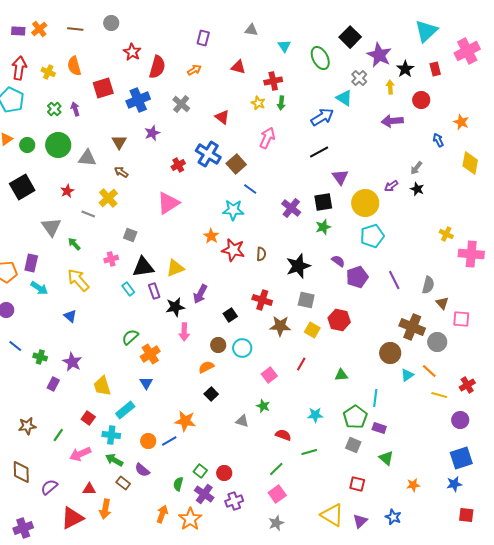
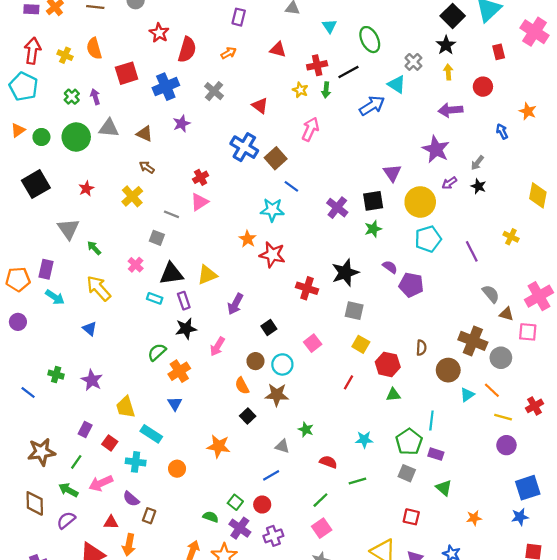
black square: (350, 37) -> (453, 16), moved
pink cross: (467, 51) -> (534, 32), turned -30
purple star: (379, 55) -> (436, 149), moved
black star: (405, 69) -> (446, 45), moved
brown triangle: (119, 142) -> (145, 134), turned -35
black line: (319, 152) -> (348, 72), moved
gray triangle: (87, 158) -> (109, 128), moved
yellow diamond: (470, 163) -> (538, 195), moved
red cross: (178, 165) -> (201, 177), moved
pink triangle: (168, 203) -> (199, 202), size x0.7
gray line: (88, 214) -> (171, 214), moved
brown semicircle: (261, 254) -> (421, 348), moved
pink cross: (471, 254) -> (539, 296), moved, turned -35
pink cross: (111, 259) -> (136, 265), turned -32
purple pentagon: (357, 277) -> (411, 285), turned 30
purple line: (394, 280) -> (472, 251), moved
gray semicircle: (428, 285) -> (491, 294), turned -54
cyan rectangle: (128, 289) -> (155, 298), turned -32
red cross: (262, 300) -> (307, 288), moved
brown triangle: (442, 303) -> (506, 314), turned -32
black star: (175, 307) -> (186, 329), moved
red hexagon: (339, 320) -> (388, 364), moved
brown star: (280, 326) -> (277, 395), moved
pink arrow: (184, 332) -> (217, 347), turned 30
blue line: (15, 346) -> (28, 392), moved
orange semicircle: (206, 367) -> (242, 386), turned -91
pink square: (269, 375) -> (313, 343), moved
purple rectangle: (53, 384) -> (85, 429), moved
cyan rectangle: (125, 410) -> (151, 434), turned 72
purple circle: (460, 420) -> (506, 445), moved
brown star: (27, 426) -> (41, 452), size x1.4
blue line: (169, 441) -> (271, 475), moved
green arrow: (114, 460) -> (68, 490), moved
purple semicircle: (142, 470) -> (131, 499), moved
brown rectangle: (123, 483) -> (149, 516), turned 72
green semicircle: (178, 484) -> (211, 517), turned 96

